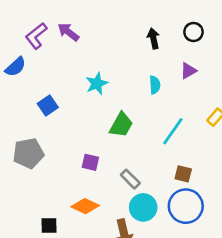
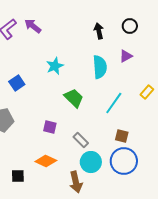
cyan semicircle: (155, 85) -> (100, 67), size x1.6
green trapezoid: (121, 125) -> (74, 98), turned -75

